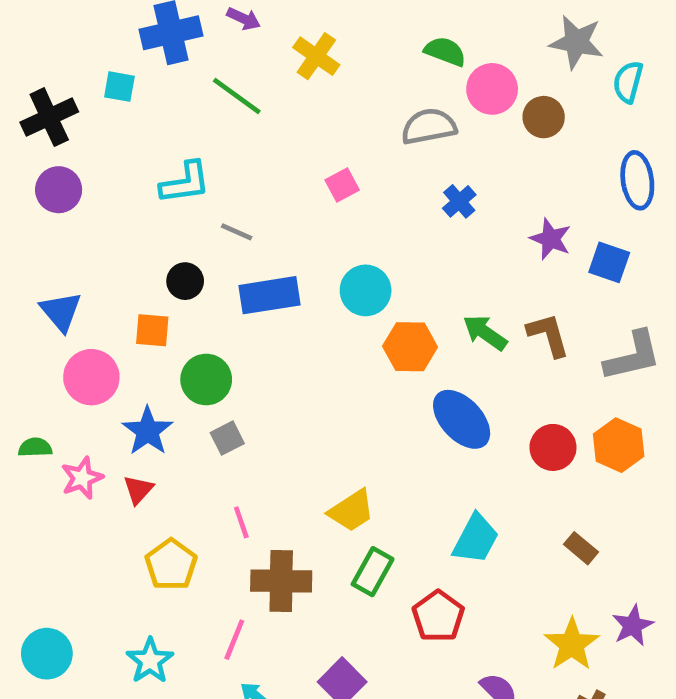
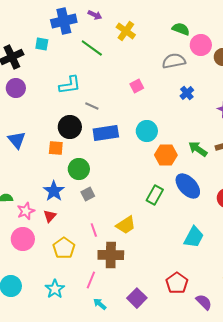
black circle: (185, 281) -> (70, 127), size x1.5
pink circle: (91, 377) -> (23, 239), moved
yellow trapezoid: (351, 511) -> (126, 225), moved
green rectangle: (373, 572) -> (155, 195), moved
red pentagon: (438, 616) -> (177, 283), moved

